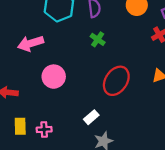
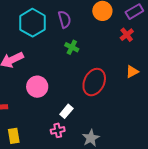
white rectangle: (91, 117) -> (66, 111), moved
pink cross: (44, 130) -> (58, 130), moved

